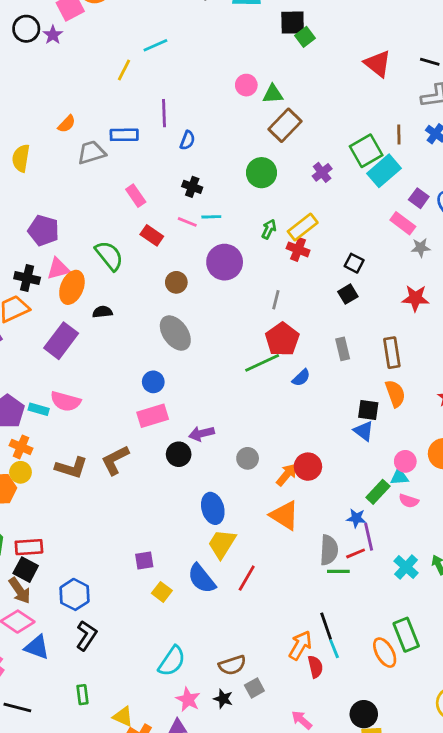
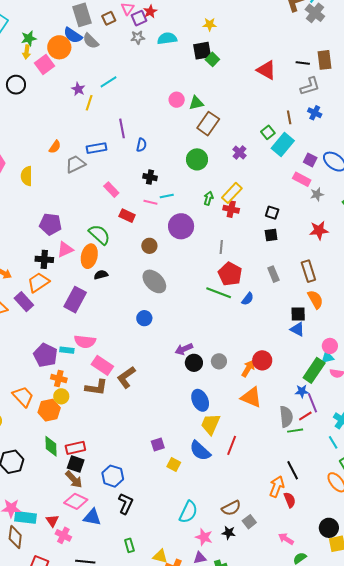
purple star: (53, 35) -> (78, 89), moved
green square: (366, 151) -> (268, 132), size x0.6
orange ellipse: (72, 287) -> (89, 256), moved
black square: (348, 294) -> (271, 235), turned 32
green line: (262, 363) -> (219, 293), turned 55
pink rectangle: (153, 416) -> (102, 365), moved, turned 60
black circle: (179, 454) -> (194, 363), moved
green rectangle: (378, 492) -> (314, 370), size x1.4
cyan line: (334, 649) -> (333, 442), moved

